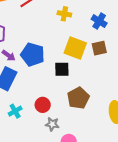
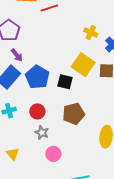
yellow cross: (64, 14) -> (91, 32), moved
blue pentagon: (33, 55) -> (37, 77), moved

